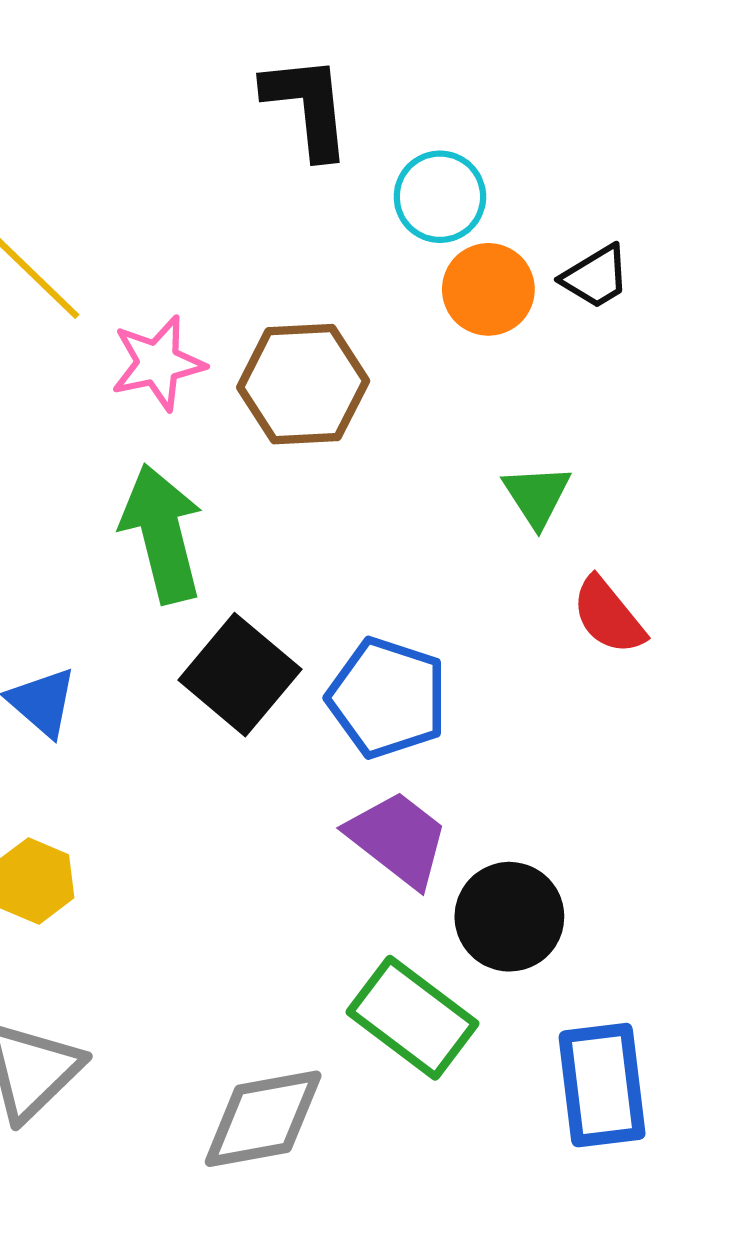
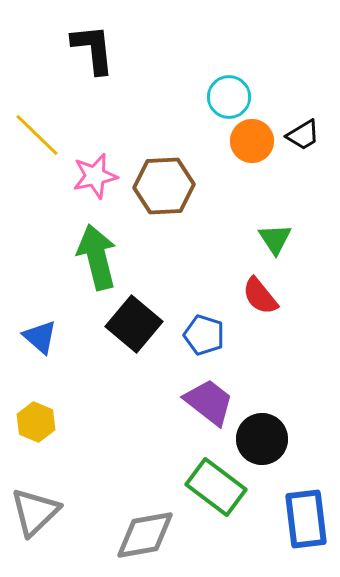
black L-shape: (307, 106) -> (93, 49), moved
red semicircle: (608, 616) -> (260, 296), moved
blue pentagon: (387, 698) -> (204, 335), size x0.7

